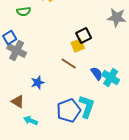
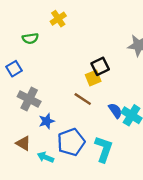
gray cross: (17, 51) -> (29, 99), moved
blue pentagon: (69, 111) -> (71, 142), moved
cyan arrow: (31, 121) -> (45, 157), moved

